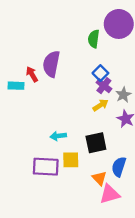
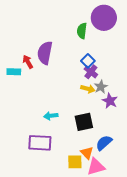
gray star: (123, 95) -> (101, 87), moved
yellow arrow: (100, 105) -> (88, 89), turned 48
yellow square: (71, 160) -> (75, 162), moved
blue semicircle: (119, 167) -> (104, 143), turned 30

